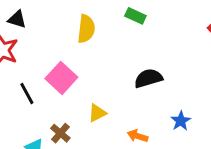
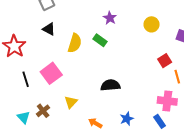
green rectangle: (135, 16) -> (100, 40), moved
black triangle: (17, 19) -> (49, 29), moved
yellow triangle: (97, 113) -> (71, 102), turned -32

